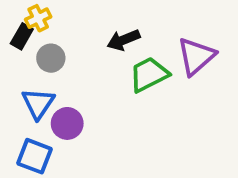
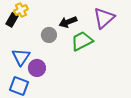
purple triangle: (196, 56) -> (104, 18), moved
gray circle: (51, 58) -> (49, 35), moved

